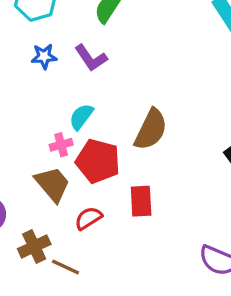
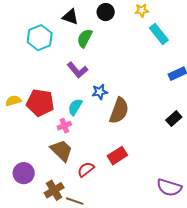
blue star: (44, 56) -> (100, 92), moved
red pentagon: (98, 161) -> (40, 103), moved
red rectangle: (141, 201) -> (117, 156), turned 66

